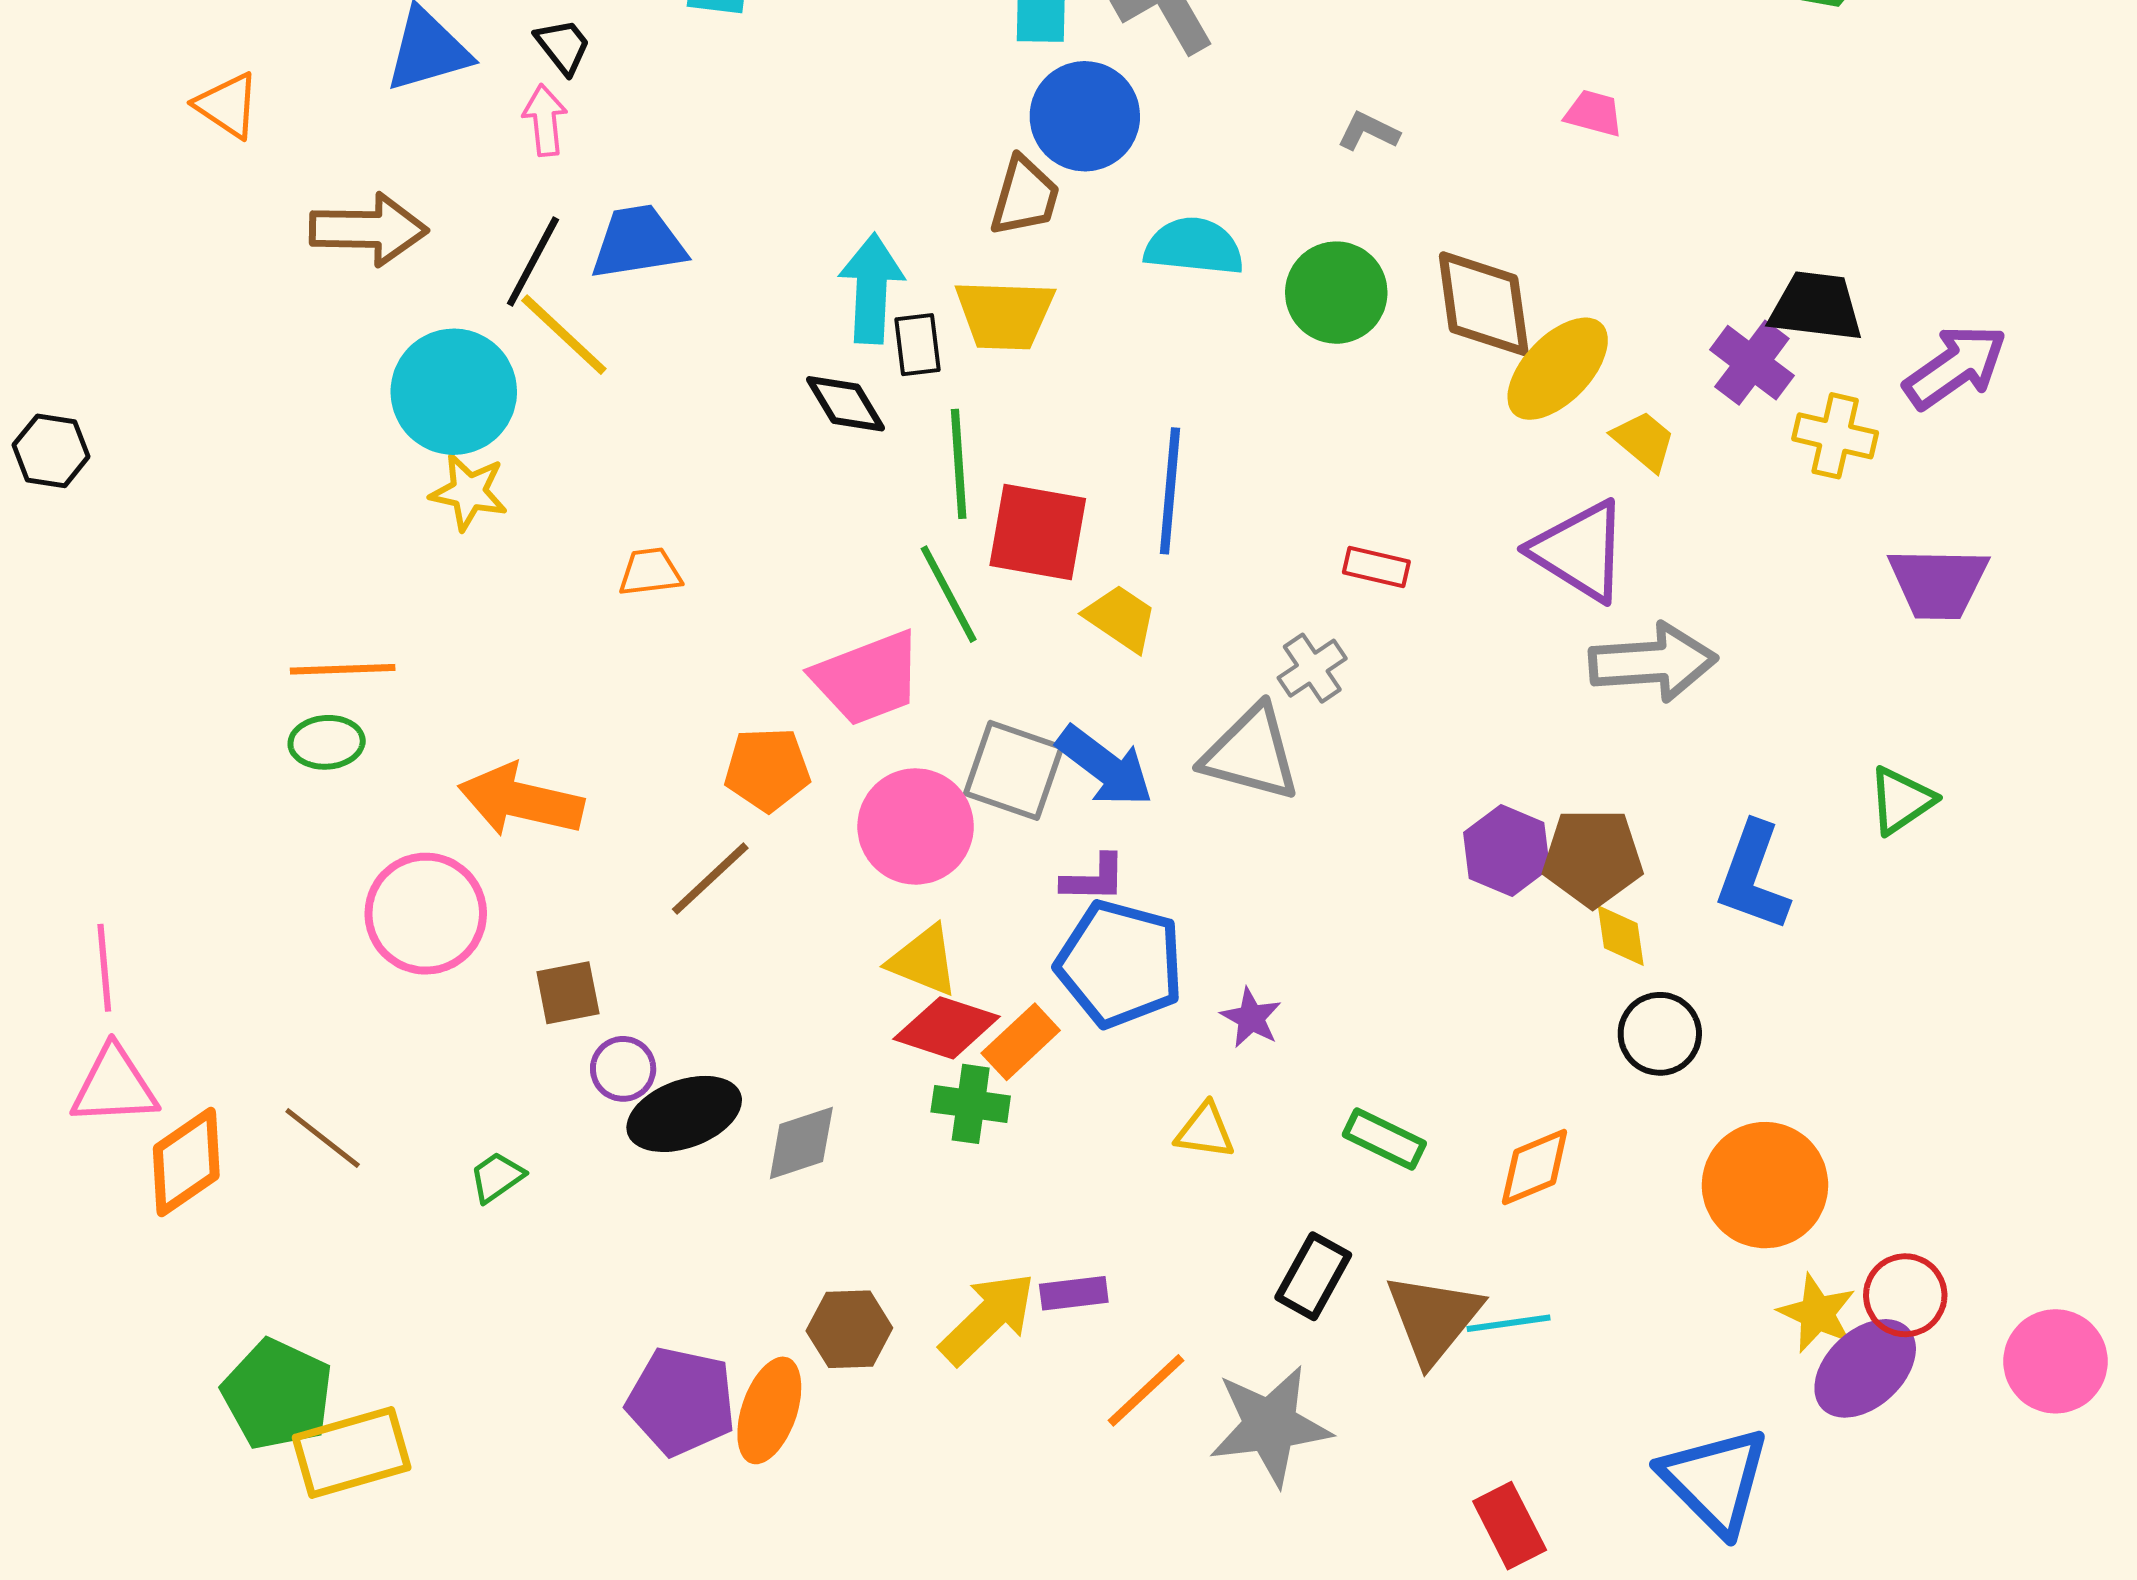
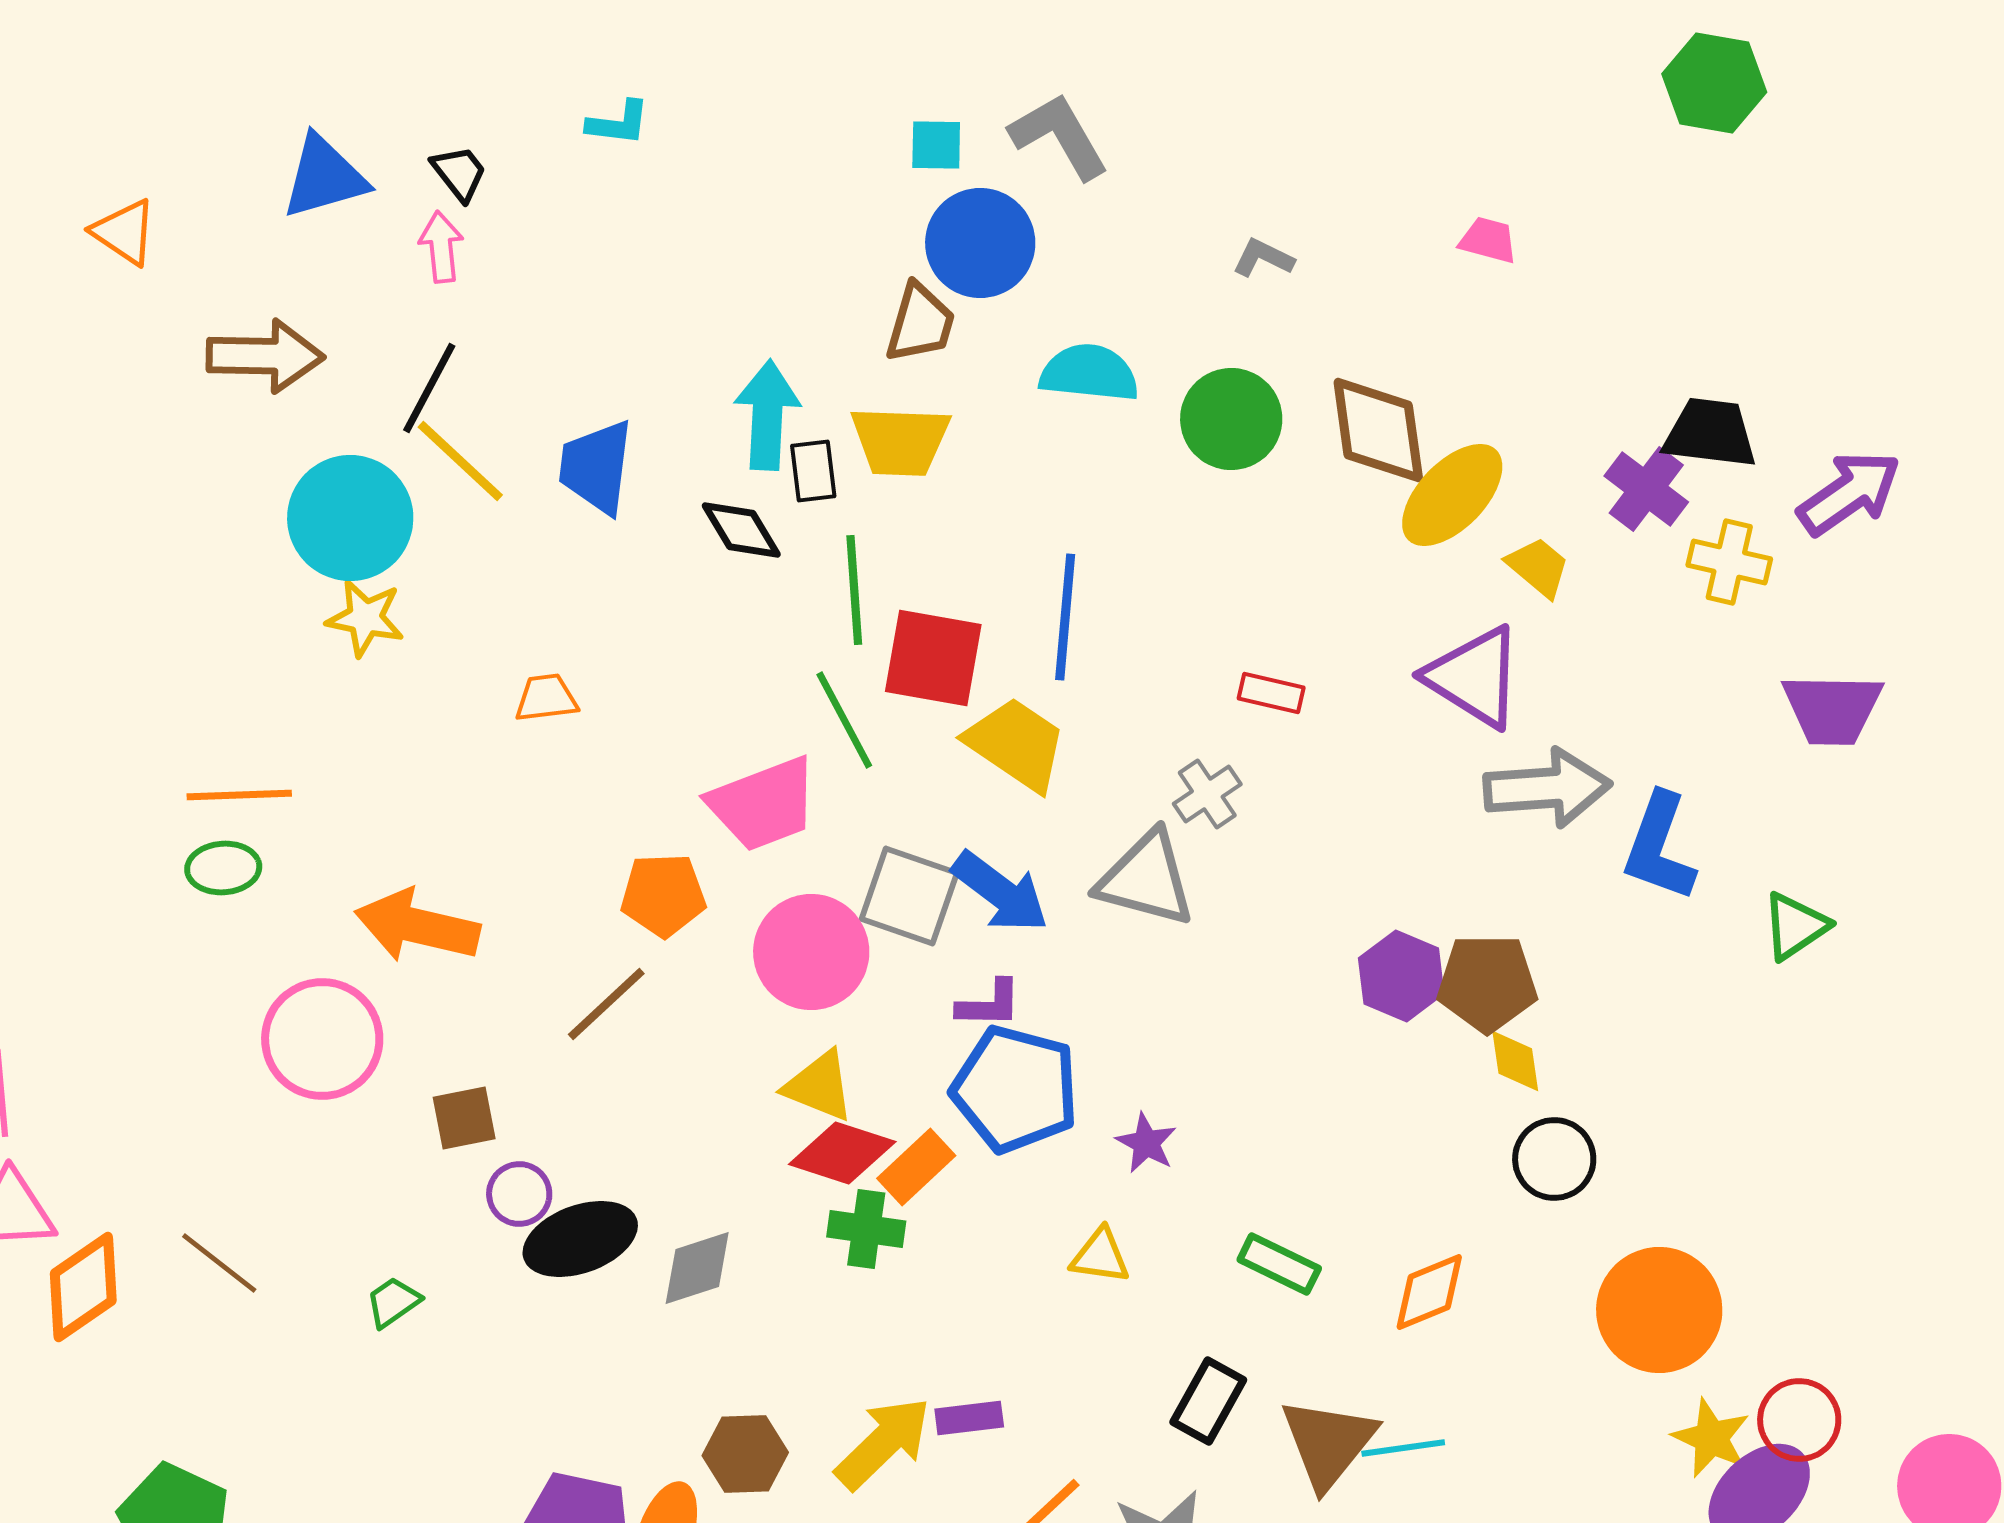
blue trapezoid: (638, 242) -> (596, 467), moved, turned -74
yellow trapezoid: (1121, 618) -> (1016, 744), size x1.4
blue L-shape: (1753, 877) -> (1659, 847), moved

